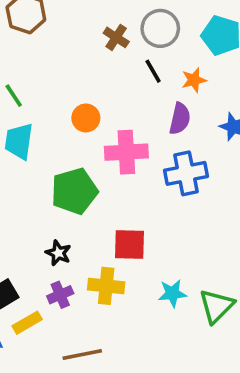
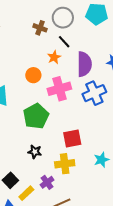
orange star: (194, 80) -> (54, 57), moved
purple semicircle: (180, 119) -> (84, 64), size x1.4
purple cross: (60, 295) -> (47, 182), moved

